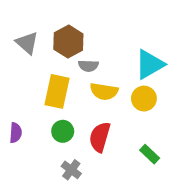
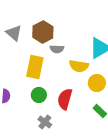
yellow semicircle: (104, 91) -> (79, 66), moved
yellow circle: (144, 99) -> (97, 83), moved

